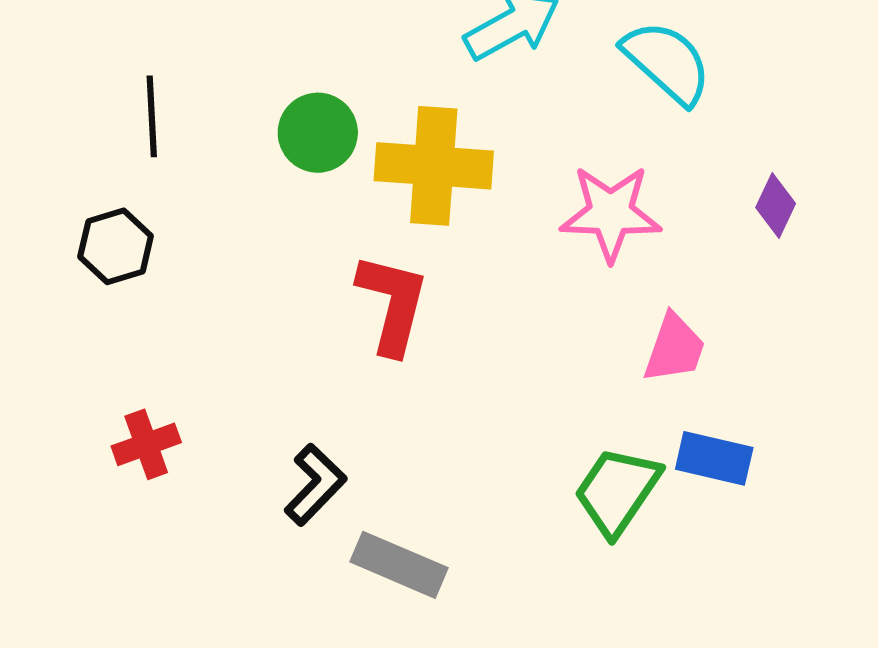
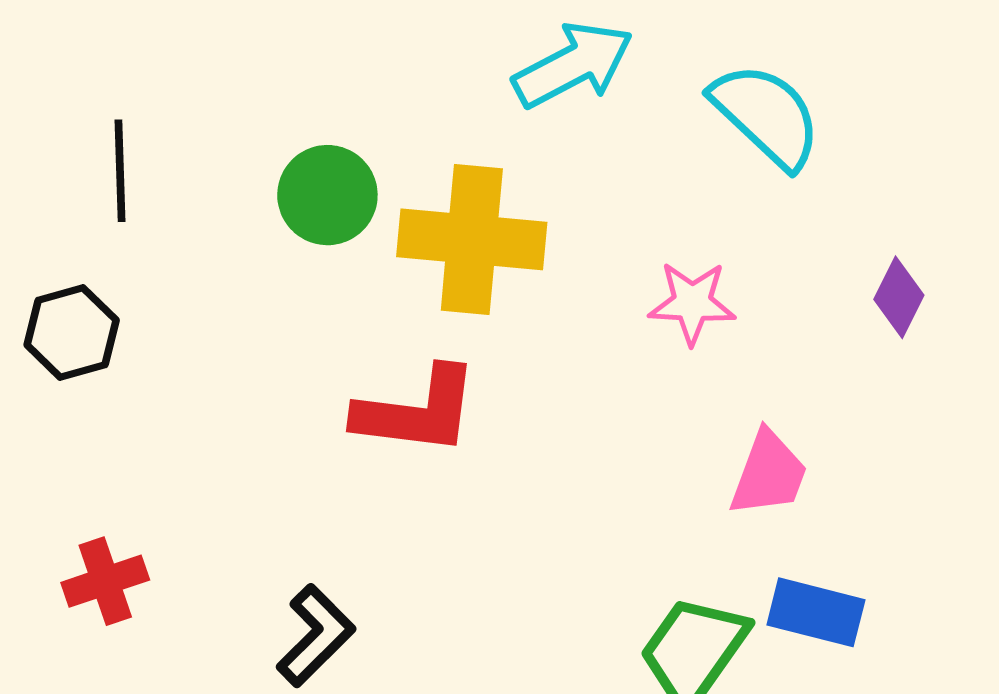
pink star: (611, 213) -> (692, 303), size x0.7
red L-shape: (392, 304) -> (417, 411), turned 82

